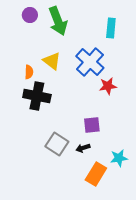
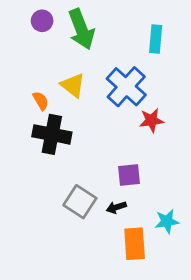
orange semicircle: (29, 72) -> (41, 101), turned -32
orange rectangle: (96, 174) -> (135, 244), turned -35

